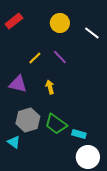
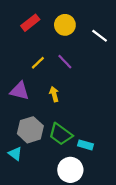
red rectangle: (14, 21) -> (30, 23), moved
white circle: (88, 157) -> (70, 170), moved

